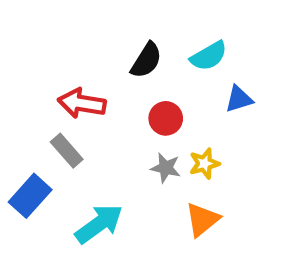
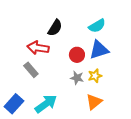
black semicircle: (146, 60) -> (55, 28), moved
blue triangle: (239, 99) -> (99, 50), moved, size x1.5
blue rectangle: (30, 196) -> (14, 104), moved

